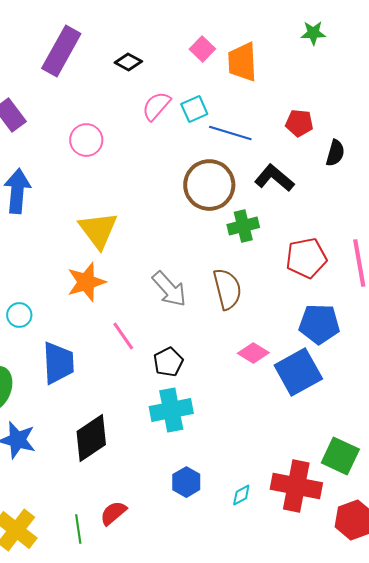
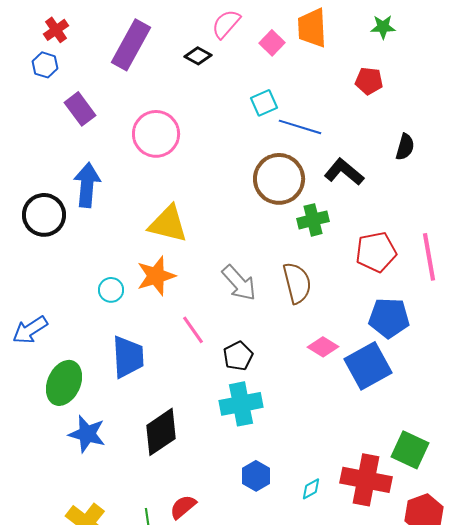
orange trapezoid: (242, 62) -> (312, 28), moved
pink semicircle: (156, 106) -> (226, 24), moved
red pentagon: (299, 123) -> (369, 81), moved
pink circle: (86, 140) -> (156, 134), size x1.4
yellow triangle: (98, 230) -> (168, 224), turned -39
cyan circle: (19, 315) -> (111, 290), moved

